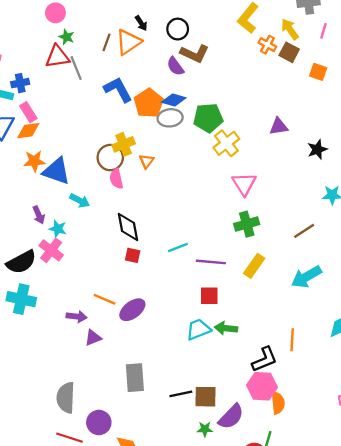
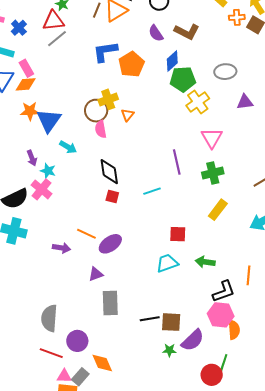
orange cross: (267, 45) -> (237, 17), turned -35
brown L-shape: (195, 54) -> (187, 32), moved
gray line: (76, 68) -> (57, 39), moved, turned 70
blue cross: (20, 83) -> (19, 28), moved, turned -35
blue L-shape: (118, 90) -> (105, 52), turned -72
blue diamond: (174, 100) -> (172, 61), moved, turned -60
gray ellipse: (170, 118) -> (225, 72), moved
purple triangle: (279, 126) -> (245, 102), moved
blue triangle: (56, 171) -> (49, 121), turned 44
purple line: (211, 262) -> (177, 162), moved, turned 70
green arrow: (226, 328) -> (205, 262), moved
purple triangle: (93, 338) -> (96, 274), moved

